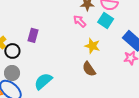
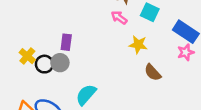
brown semicircle: (89, 69) -> (153, 72), moved
gray circle: (12, 73) -> (60, 63), moved

